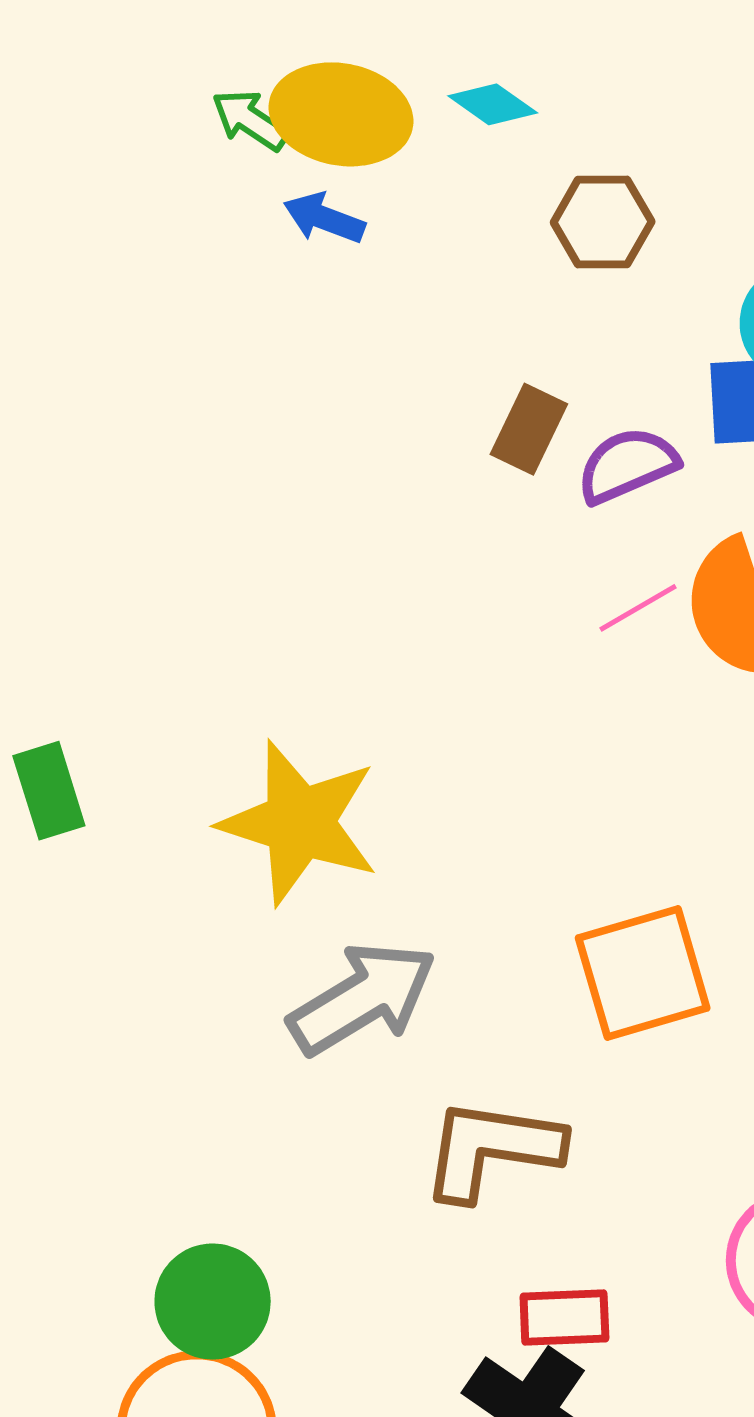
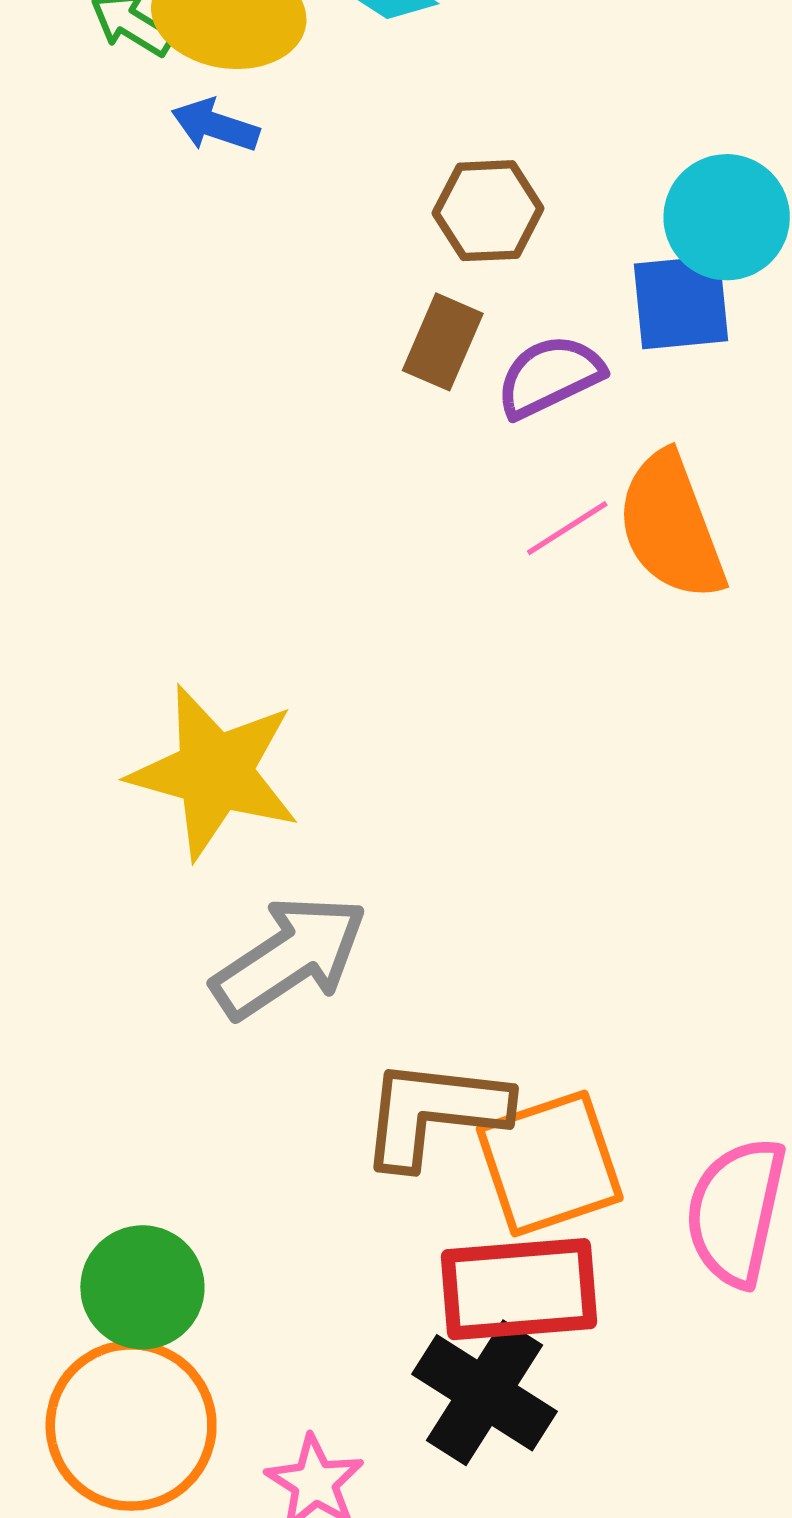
brown hexagon: (603, 222) -> (488, 211), moved
orange square: (643, 973) -> (550, 1163), moved
red rectangle: (564, 1317) -> (519, 1289), size x1.6

